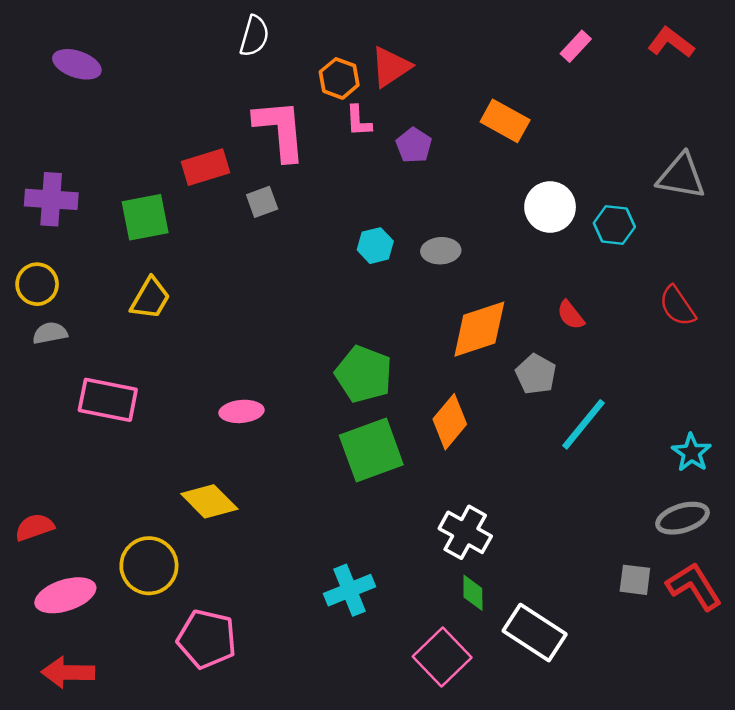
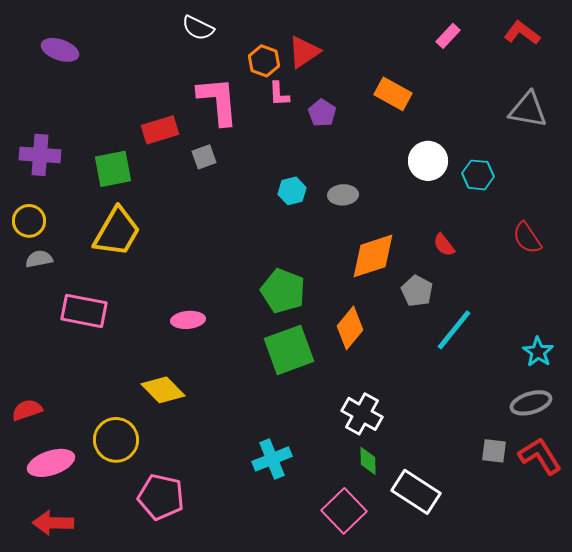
white semicircle: (254, 36) -> (198, 28), turned 100
gray triangle: (681, 176) -> (528, 110), moved
yellow trapezoid: (150, 298) -> (117, 232), size x1.5

